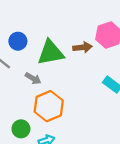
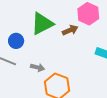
green triangle: (51, 53) -> (42, 24), moved

